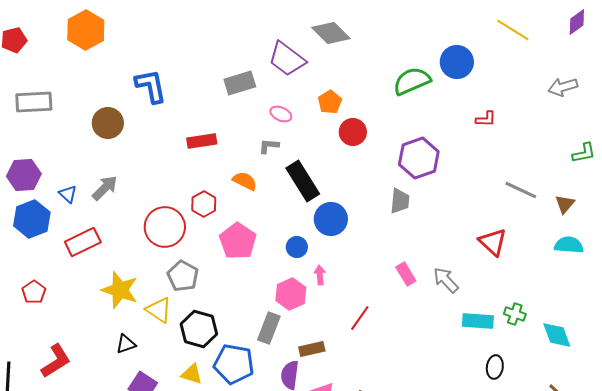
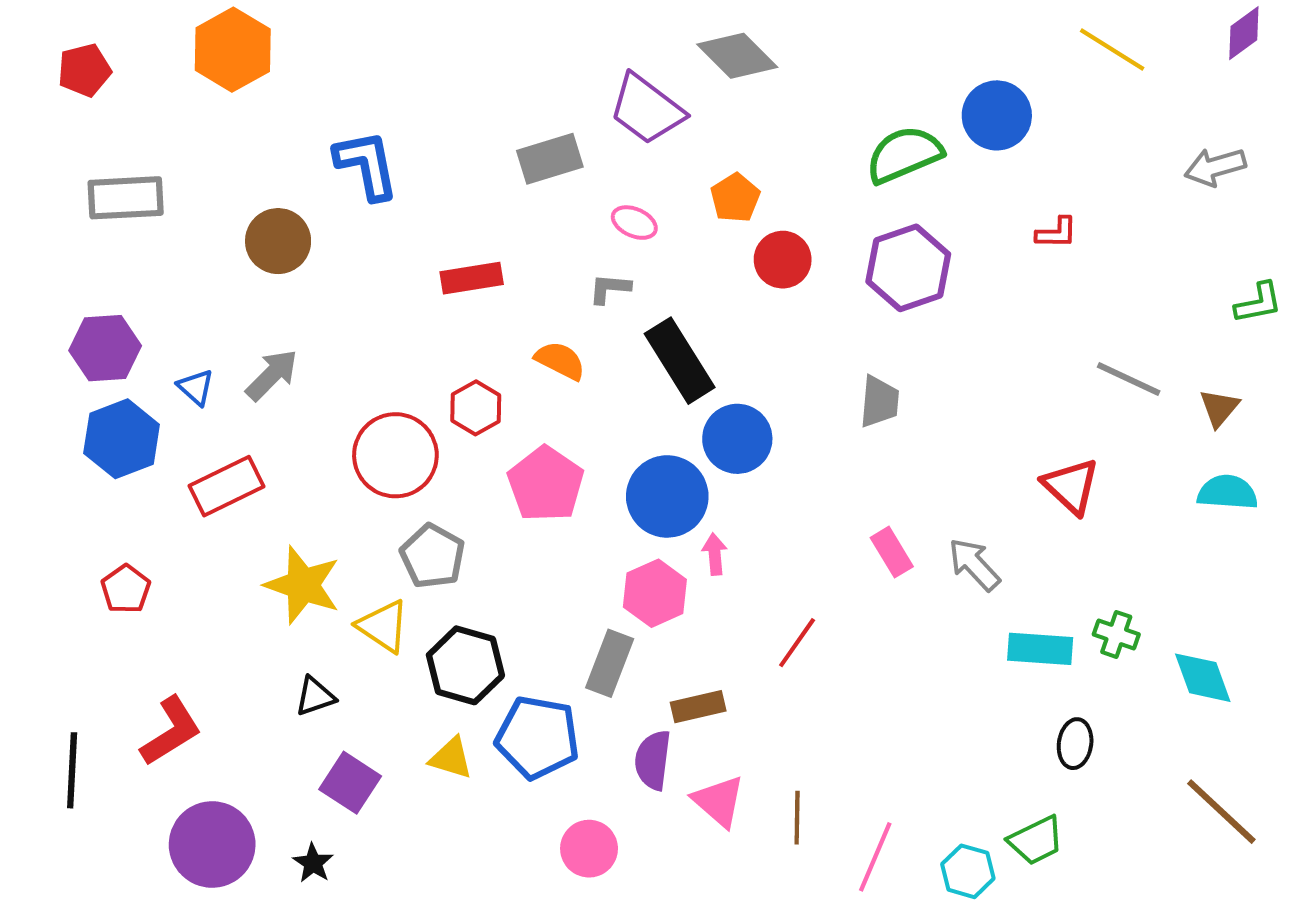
purple hexagon: (419, 158) -> (908, 268), moved
blue circle: (297, 247) -> (667, 496), size x1.8

